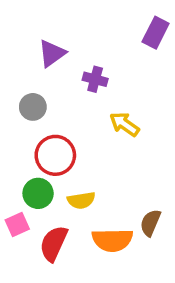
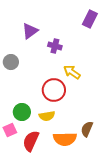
gray circle: (33, 107) -> (11, 62), moved
red circle: (55, 155) -> (54, 90), moved

